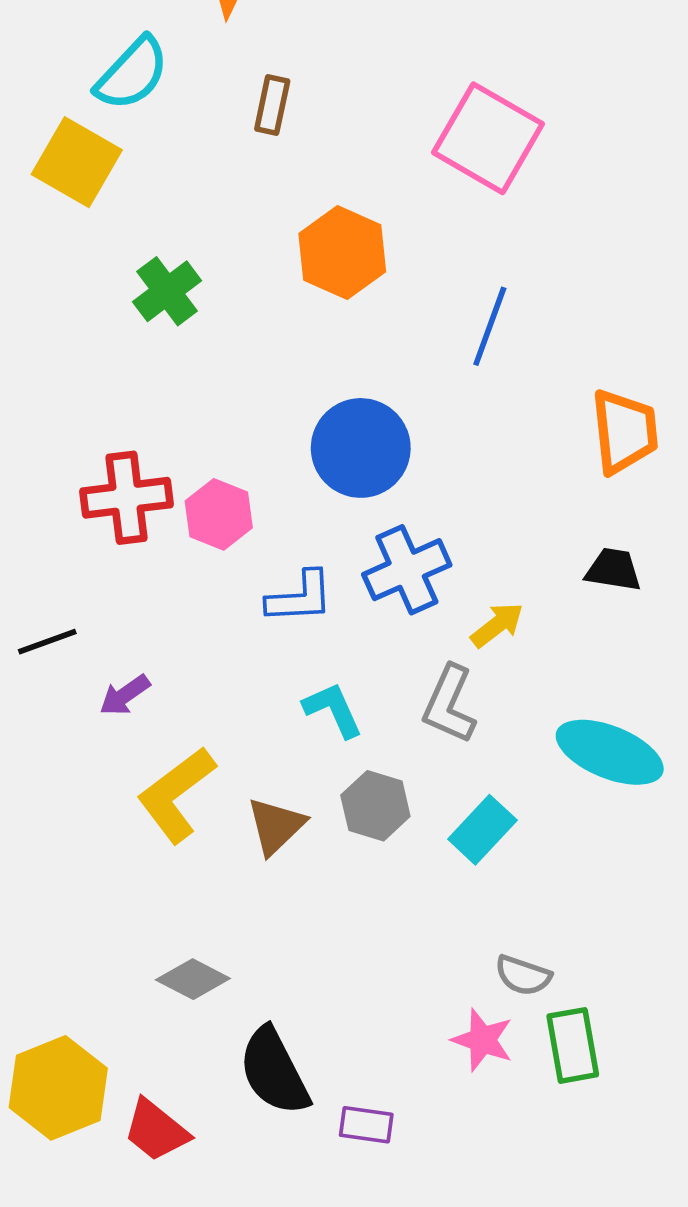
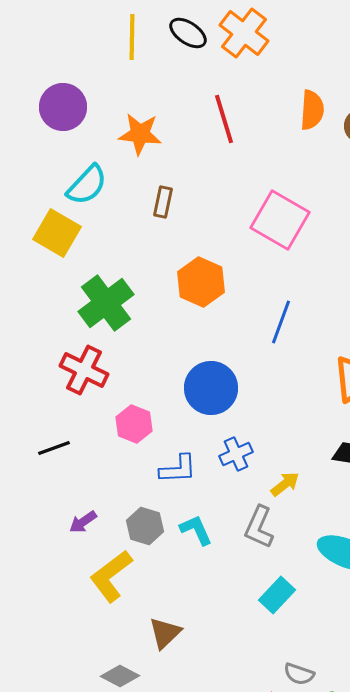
green cross: (167, 291) -> (106, 303), size x1.5
red cross: (127, 498) -> (84, 370), moved, turned 33
blue cross: (407, 570) -> (236, 454), size x0.7
black line: (47, 642) -> (54, 448), moved
gray hexagon: (375, 806) -> (145, 526), moved
brown triangle: (276, 826) -> (165, 633), moved

